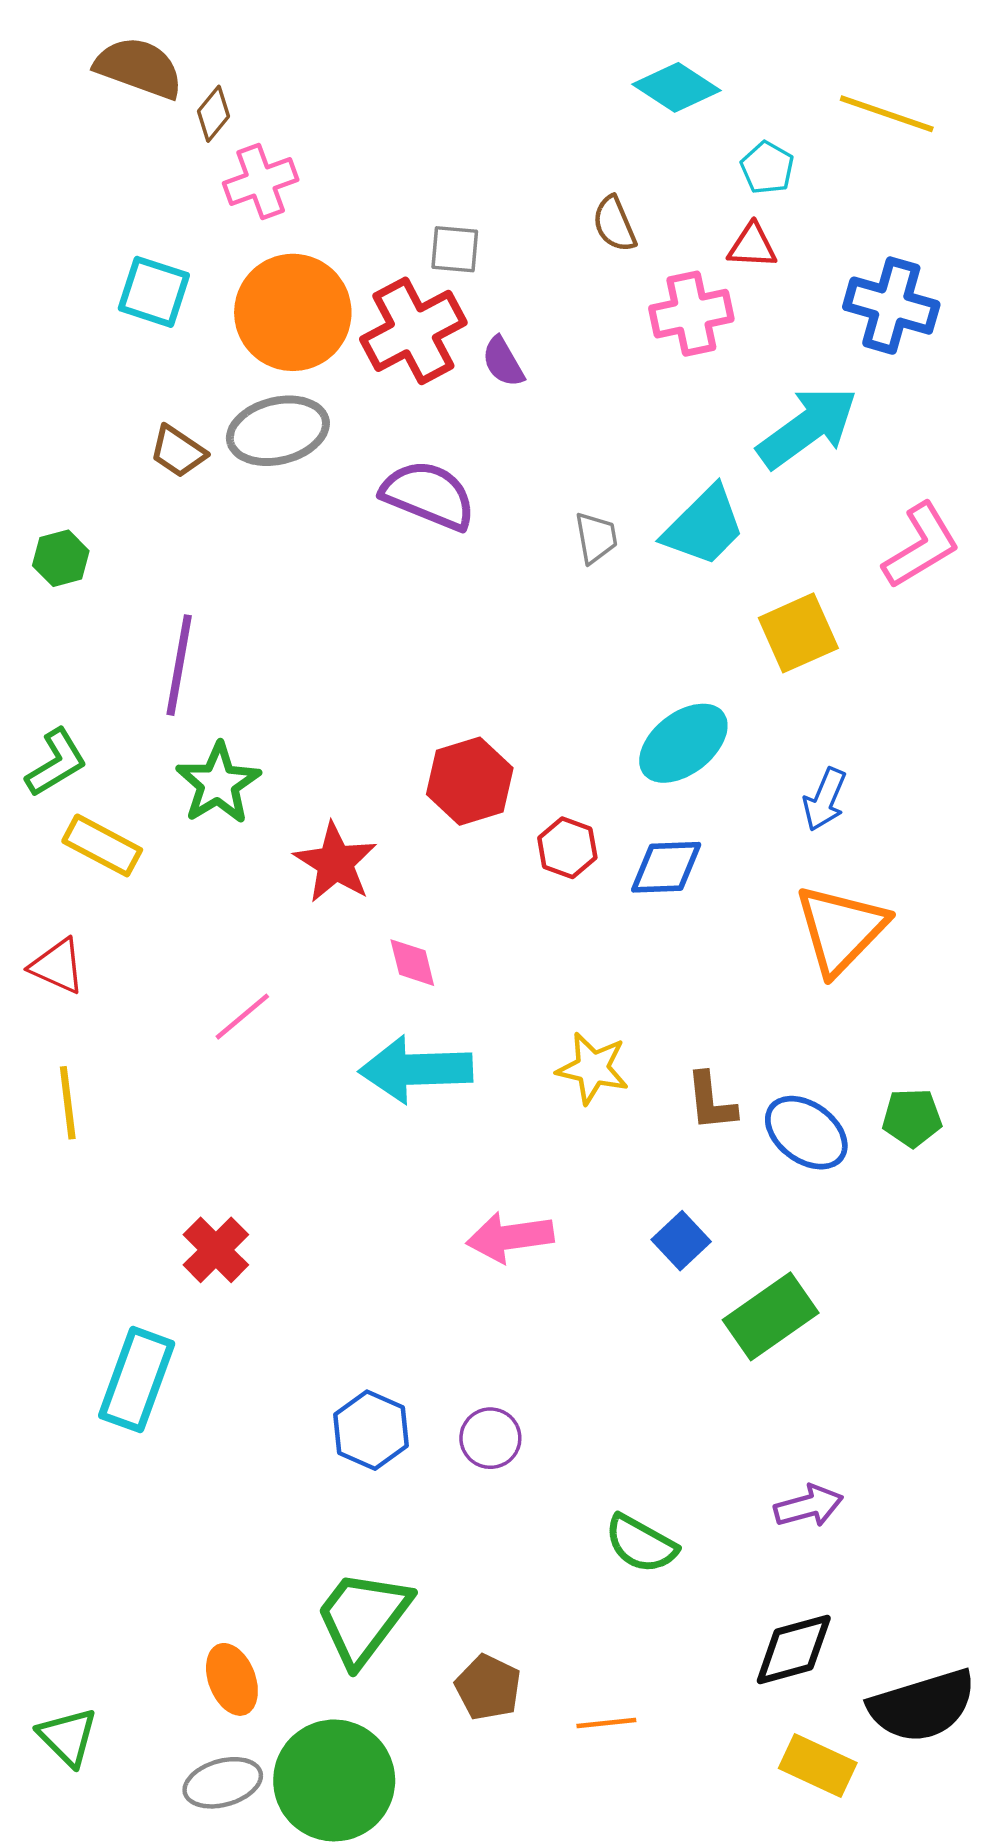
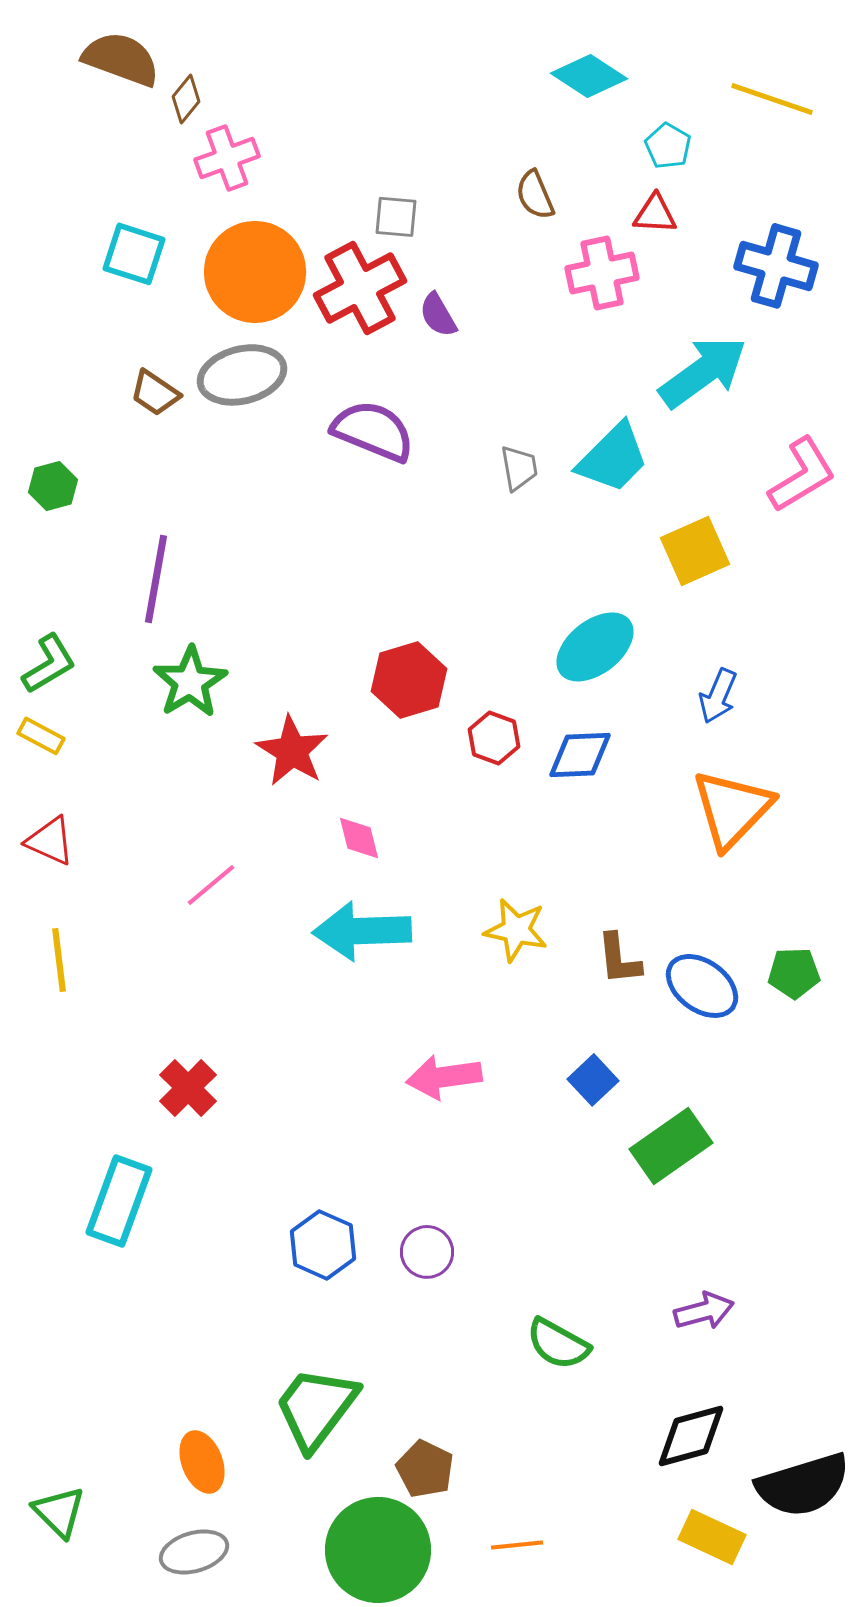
yellow rectangle: (102, 845) -> (41, 736), moved, size x0.7
orange line: (606, 1723) -> (517, 1545), moved
green circle: (334, 1780) -> (378, 1550), moved

